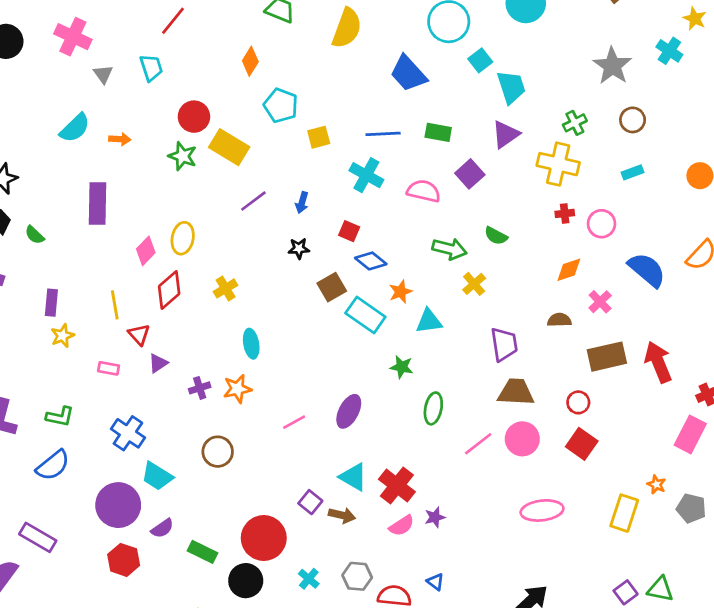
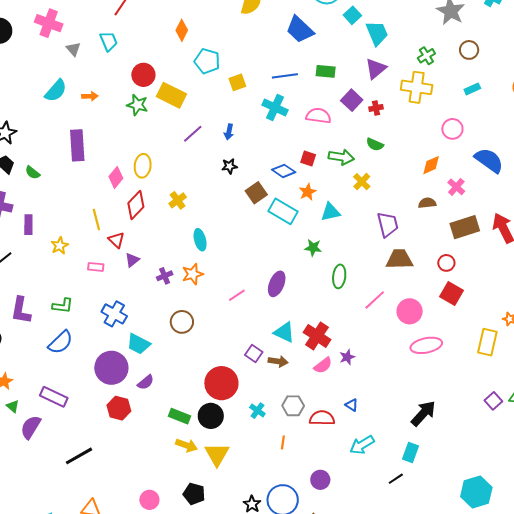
red cross: (565, 213) -> (376, 108), moved
red square: (349, 231) -> (308, 159), moved
purple rectangle: (51, 303) -> (28, 225), moved
pink circle: (522, 439) -> (410, 311), moved
green rectangle: (203, 552) -> (179, 416), moved

